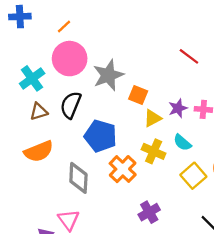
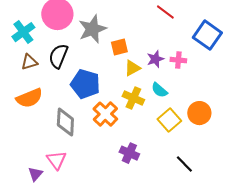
orange square: (138, 95) -> (119, 47), turned -36
purple cross: (149, 212) -> (129, 153), turned -36

